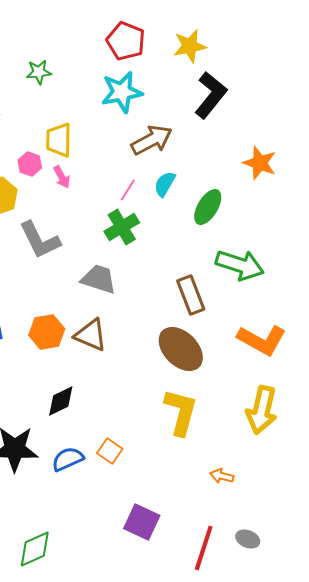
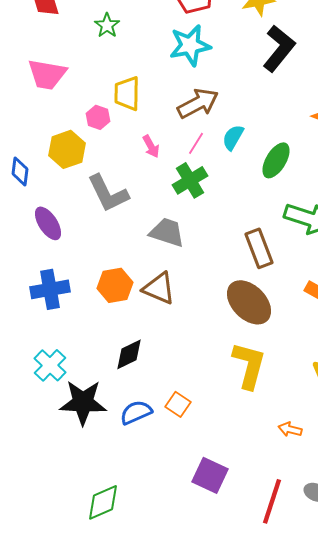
green star: (39, 72) -> (107, 25), turned -30
brown arrow: (152, 140) -> (198, 103), moved
pink arrow: (62, 177) -> (151, 146), moved

